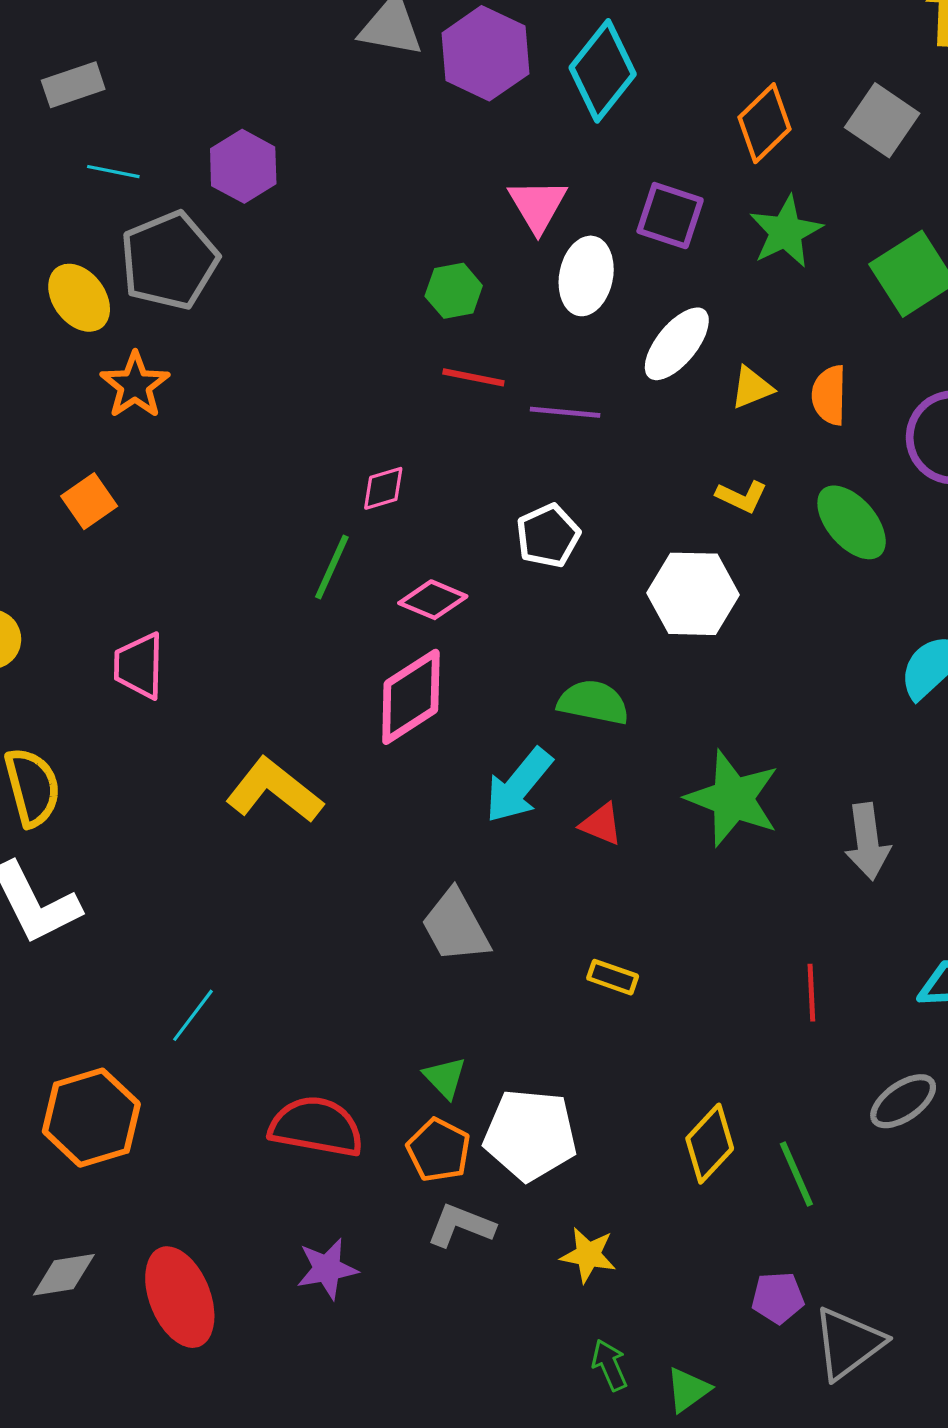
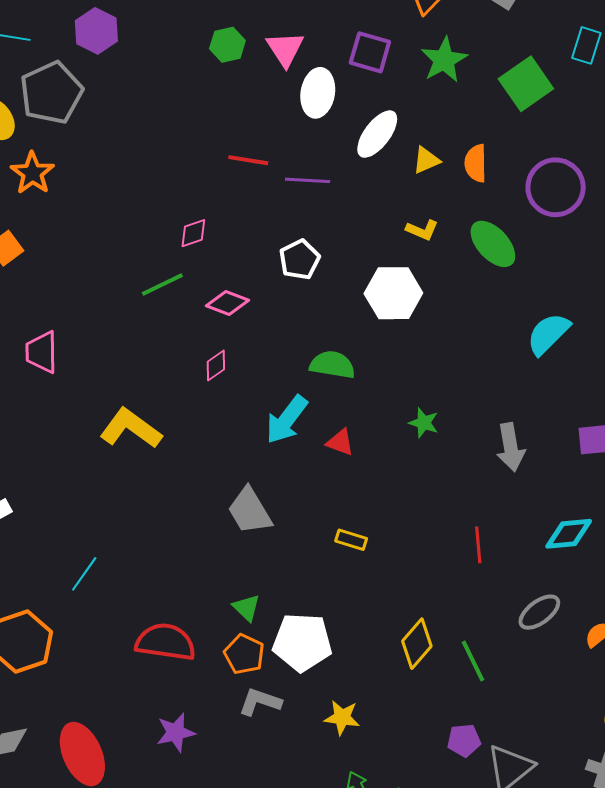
green hexagon: (454, 291) -> (227, 45), moved
green line: (332, 567) -> (162, 285), turned 42
pink diamond: (411, 697) -> (216, 366), size x0.5
green star: (733, 798) -> (424, 423), size x0.5

